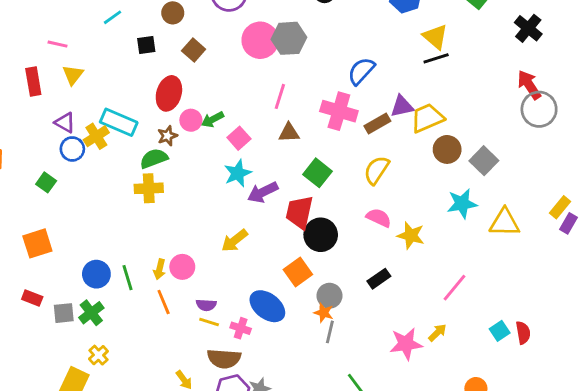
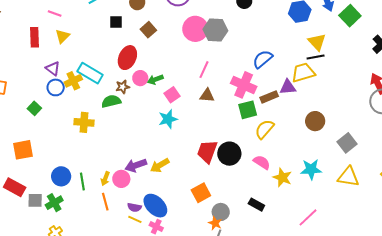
yellow trapezoid: (427, 118) -> (303, 73), moved
gray square: (484, 161) -> (347, 143), moved
green square: (317, 173) -> (248, 110), moved, turned 30
yellow cross: (149, 188) -> (84, 122), moved
purple arrow: (263, 192) -> (136, 165), moved
cyan star: (462, 204) -> (311, 169), moved
black circle: (321, 235) -> (229, 154), moved
black rectangle: (379, 279) -> (256, 205), turned 56
red rectangle: (32, 298) -> (15, 187), size x1.5
blue ellipse: (267, 306) -> (155, 206), moved

